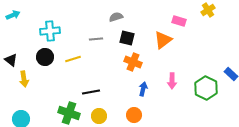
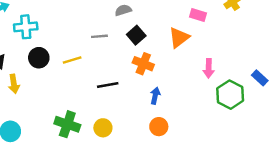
cyan cross: (50, 31) -> (26, 27), moved
black square: (127, 38) -> (136, 35), turned 35
pink arrow: (172, 81) -> (209, 68), moved
black line: (91, 92) -> (108, 85), moved
orange circle: (134, 115) -> (159, 127), moved

